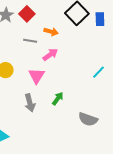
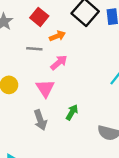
red square: (27, 14) -> (39, 17), moved
orange arrow: (51, 32) -> (57, 36), turned -32

